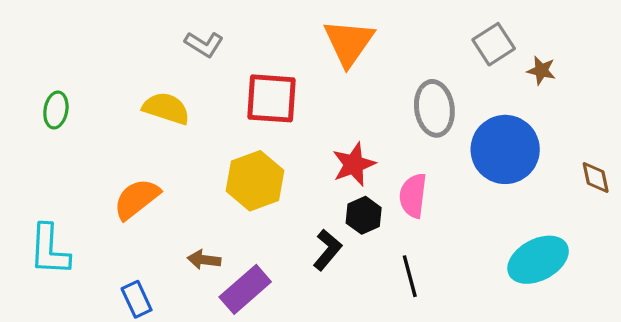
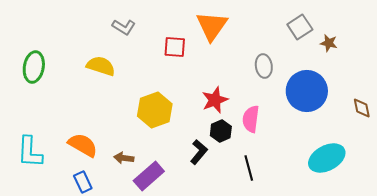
red square: (271, 98) -> (175, 47), moved, size x0.7
gray ellipse: (434, 108) -> (264, 66), size x0.7
green ellipse: (56, 110) -> (34, 67), size x1.4
orange semicircle: (137, 199) -> (83, 145), moved, turned 68

